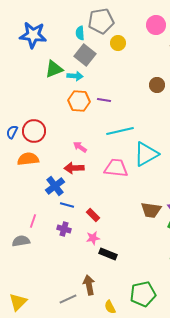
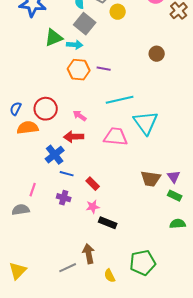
red circle: (34, 131) -> (46, 109), moved
blue semicircle: (12, 132) -> (16, 109), moved
cyan triangle: (146, 154) -> (146, 123), turned -36

